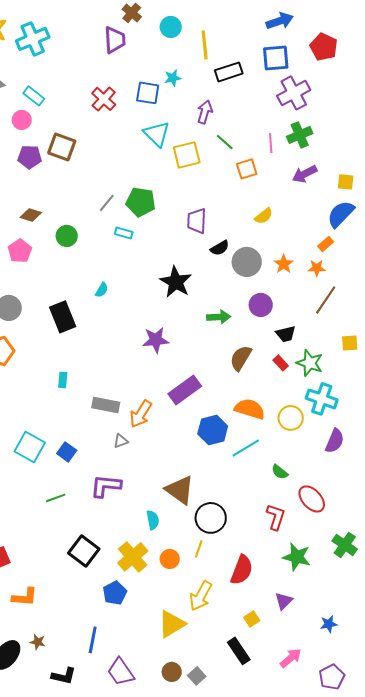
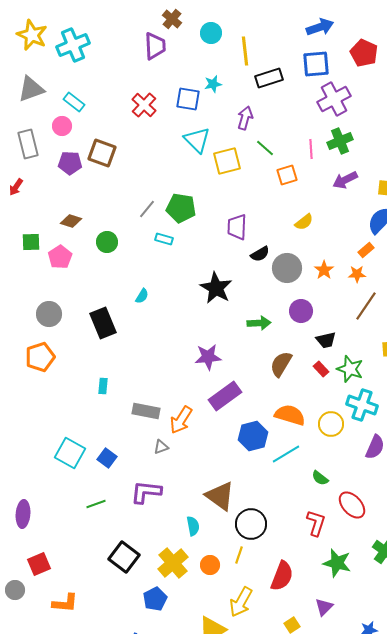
purple star: (156, 340) -> (208, 357), moved

